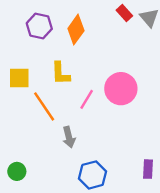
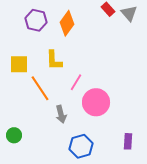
pink circle: (121, 89) -> (96, 102), moved
green circle: (17, 171) -> (14, 135), moved

